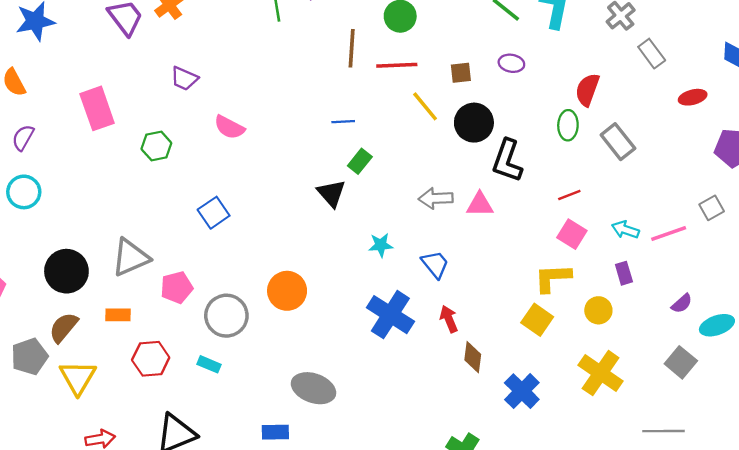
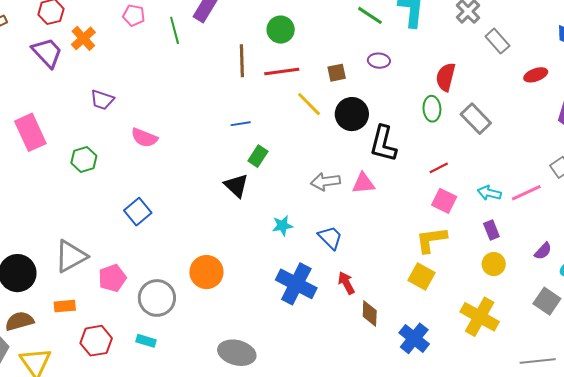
yellow circle: (598, 310) -> (494, 264), moved
brown semicircle: (64, 327) -> (19, 321), turned 40

